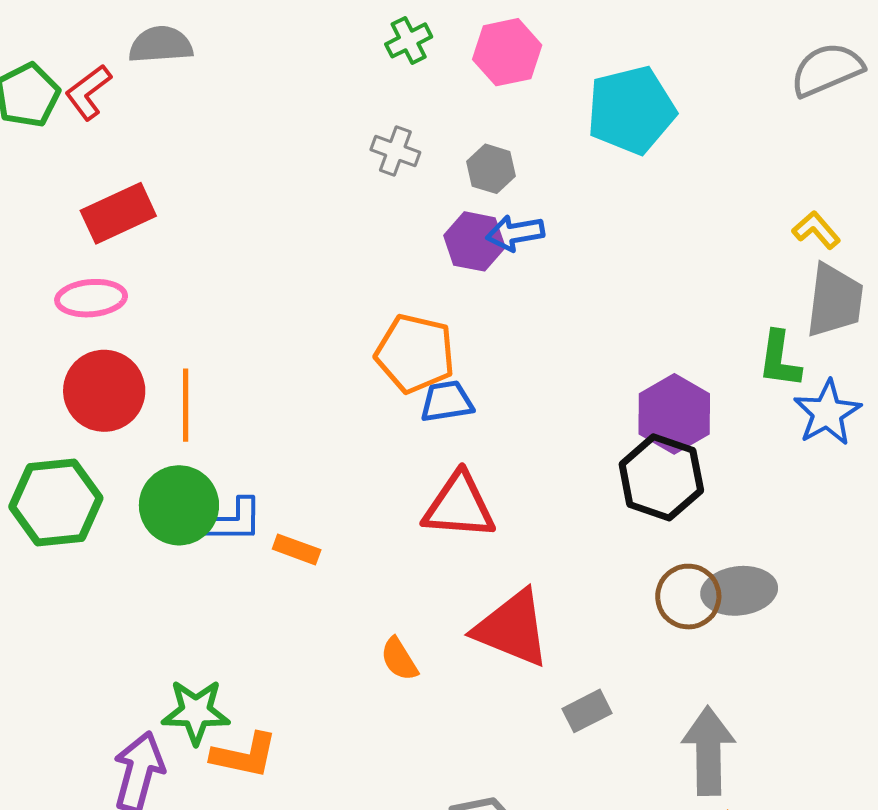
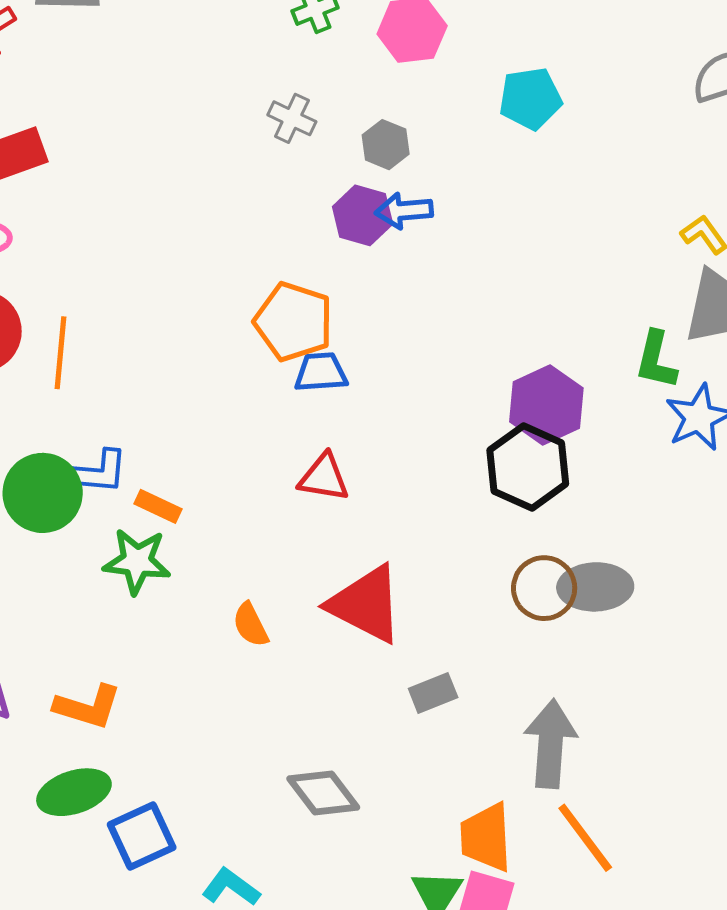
cyan pentagon: (631, 110) -> (530, 99), size x0.7
green circle: (179, 505) -> (43, 493), moved
red triangle: (459, 506) -> (324, 478), size x0.7
green star: (196, 712) -> (137, 561), moved

